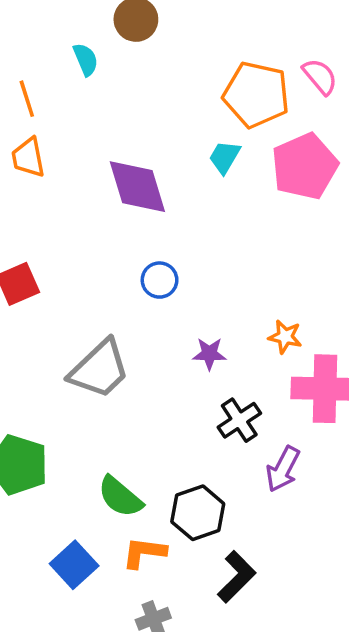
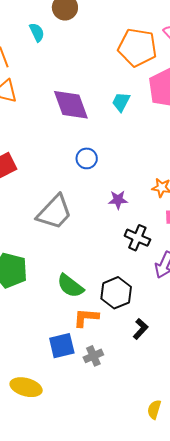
cyan trapezoid: (225, 157) -> (121, 102), moved
black cross: (239, 420) -> (137, 238), turned -30
blue square: (74, 565) -> (62, 346), moved, turned 32
black L-shape: (237, 577) -> (141, 329), size x0.7

